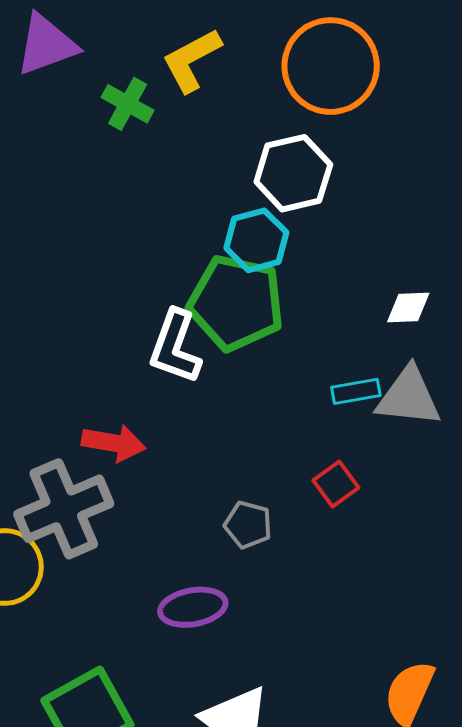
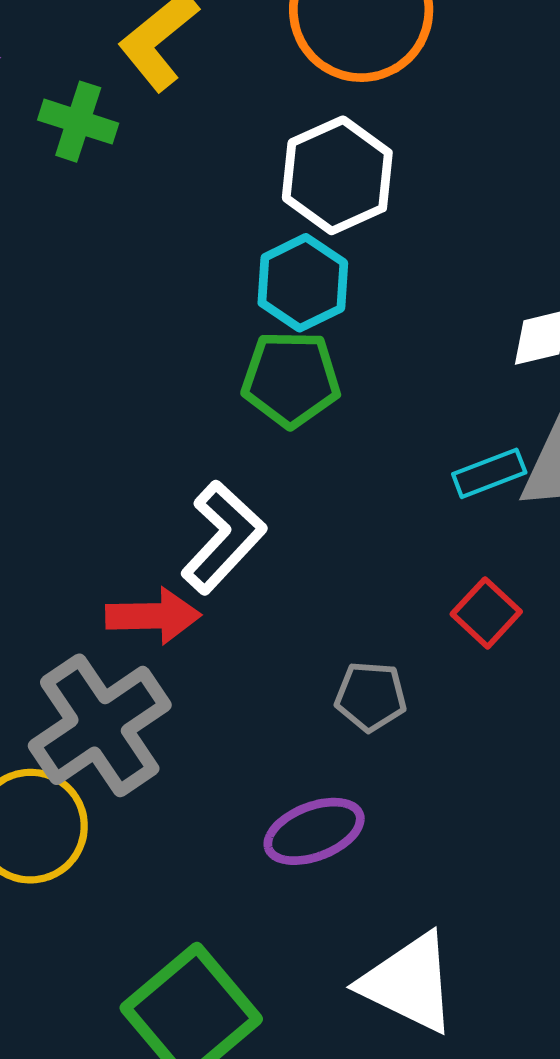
green pentagon: (236, 303) -> (291, 379), size x0.7
white L-shape: (175, 347) -> (223, 537), moved, turned -146

